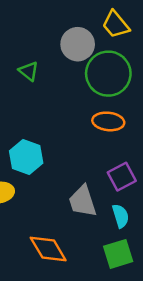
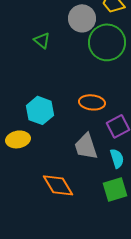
orange ellipse: (108, 121) -> (92, 102), moved

